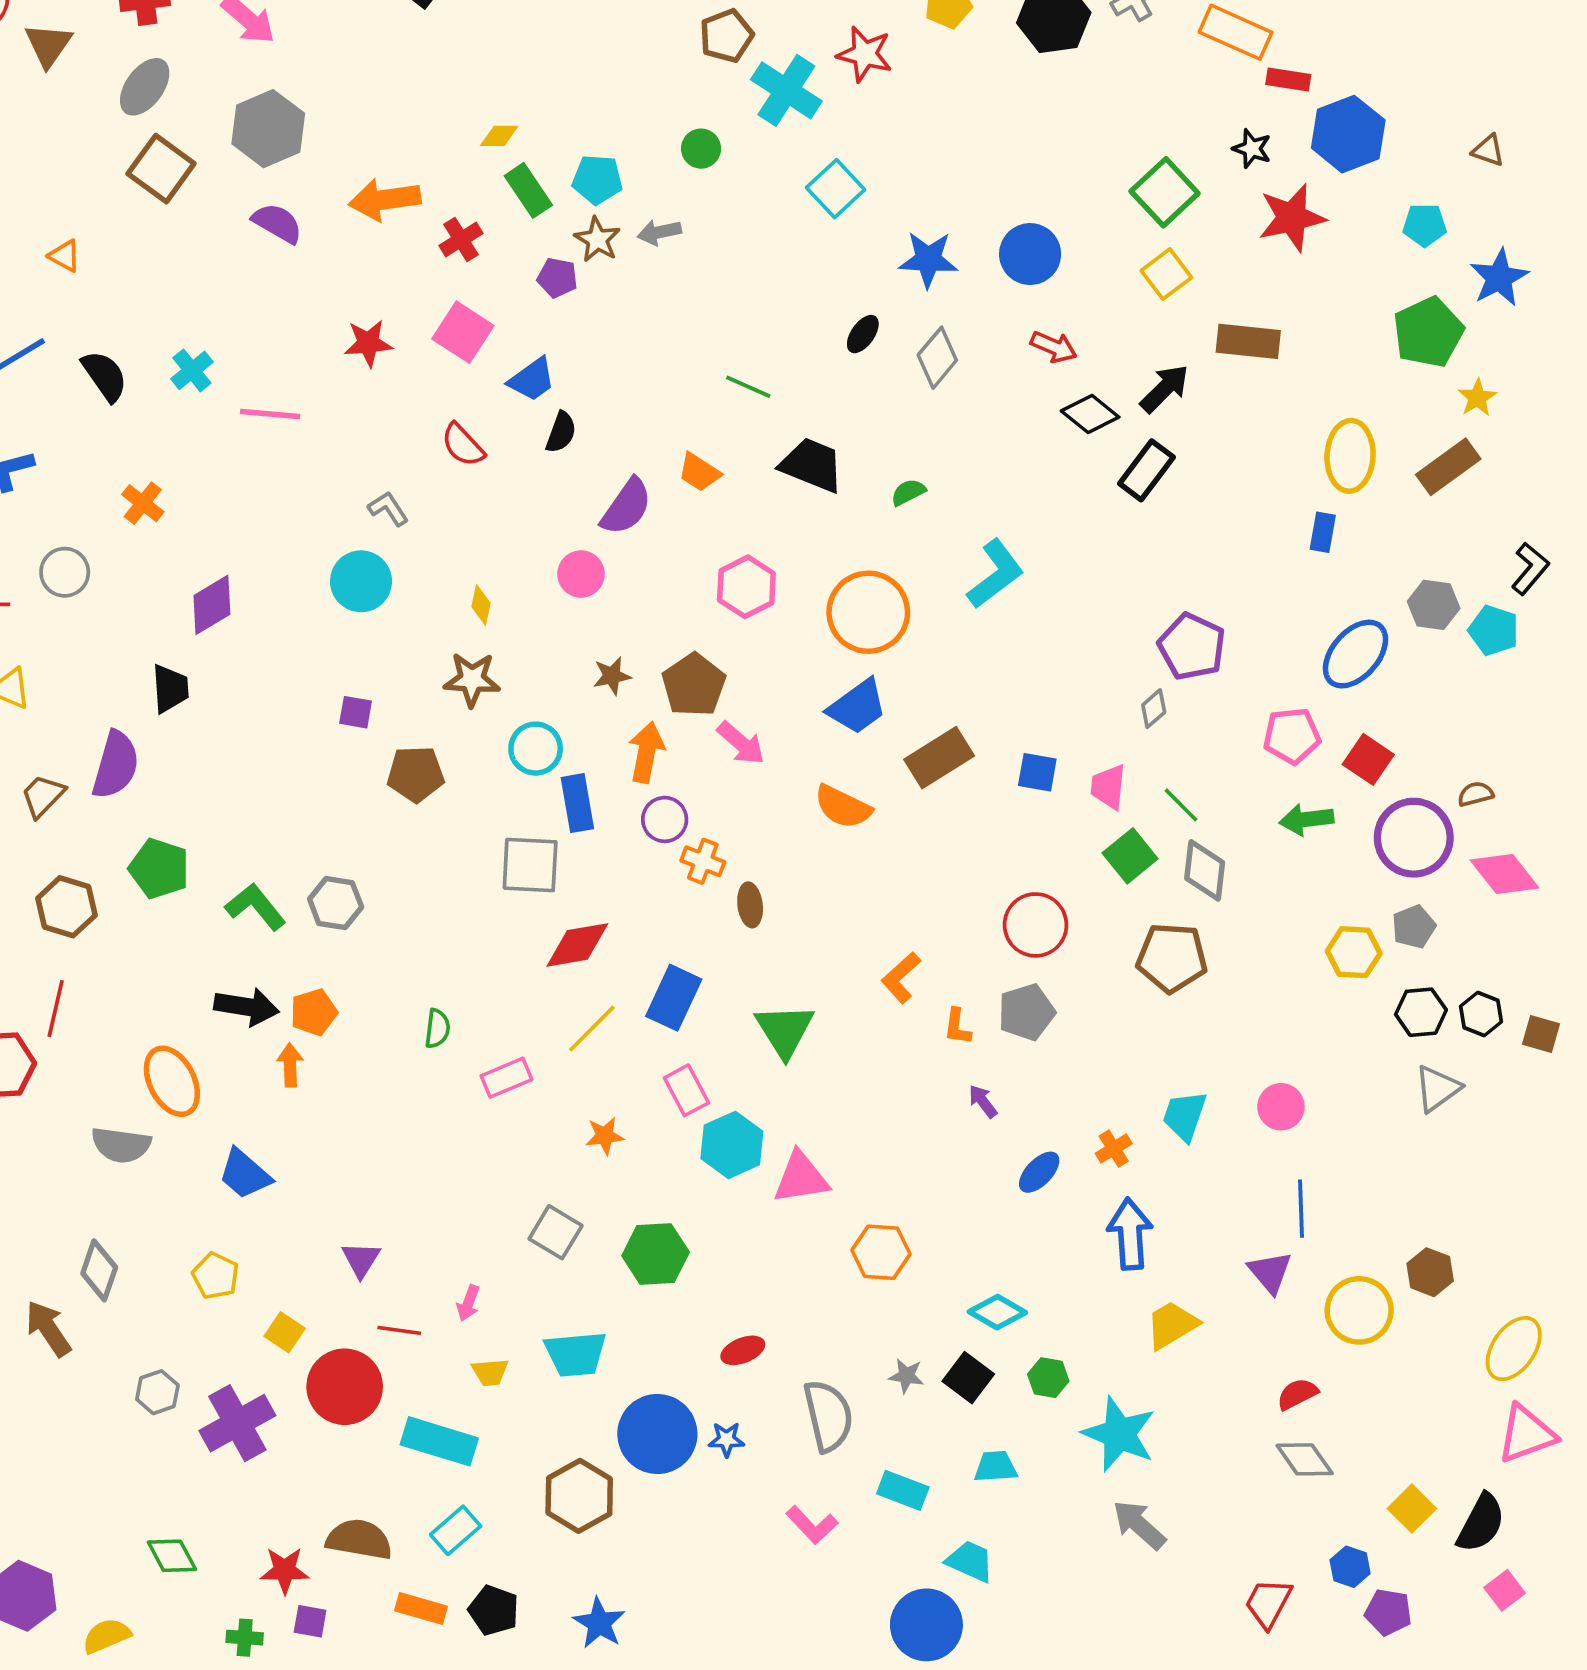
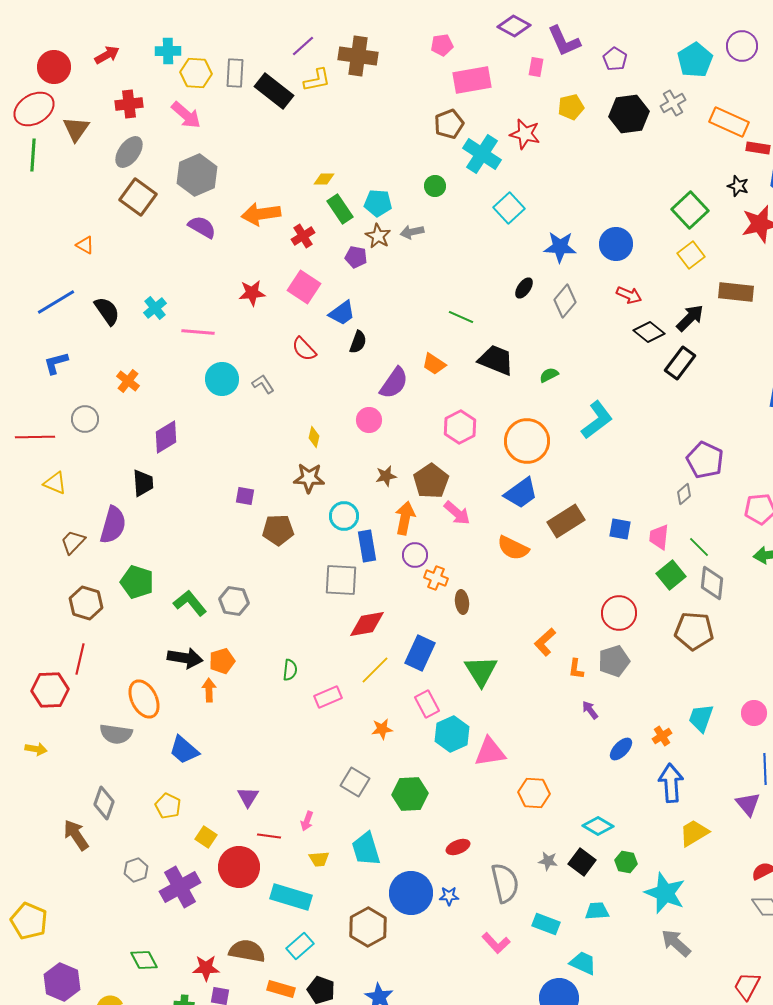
cyan circle: (361, 581) -> (222, 379), moved
cyan trapezoid: (576, 1354) -> (366, 849), turned 78

